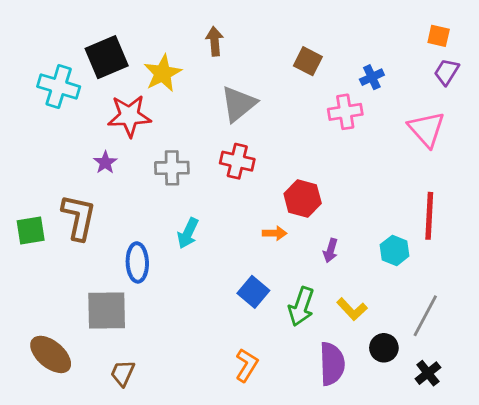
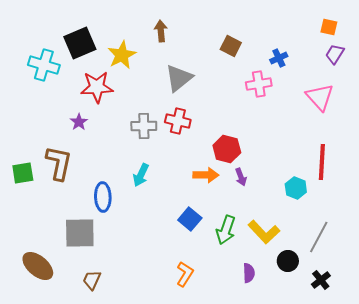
gray cross: (172, 168) -> (144, 126), moved
orange arrow: (275, 233) -> (206, 175), size x1.4
purple arrow: (331, 250) -> (241, 177), moved, turned -36
yellow L-shape: (352, 309) -> (264, 232), size x1.4
purple semicircle: (332, 364) -> (249, 273), size x0.6

